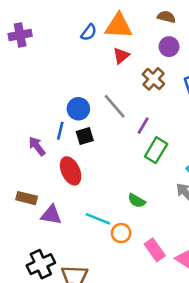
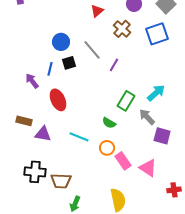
blue circle: (78, 109) -> (61, 42), moved
black square: (85, 136) -> (69, 63), moved
green rectangle: (156, 150) -> (126, 101), moved
orange circle: (121, 233) -> (107, 148), moved
black cross: (41, 264) -> (35, 172), turned 30

